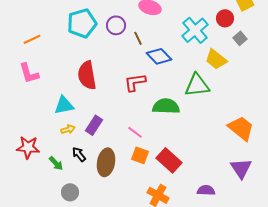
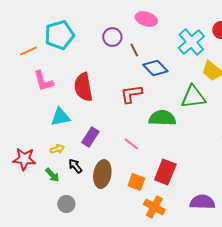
cyan pentagon: (82, 23) -> (59, 35), moved
pink L-shape: (29, 73) -> (43, 81), moved
yellow arrow: (68, 129) -> (57, 149), moved
orange square: (140, 155) -> (136, 182), moved
red rectangle: (169, 160) -> (165, 172), turned 70
purple semicircle: (206, 190) -> (202, 202), size x1.4

